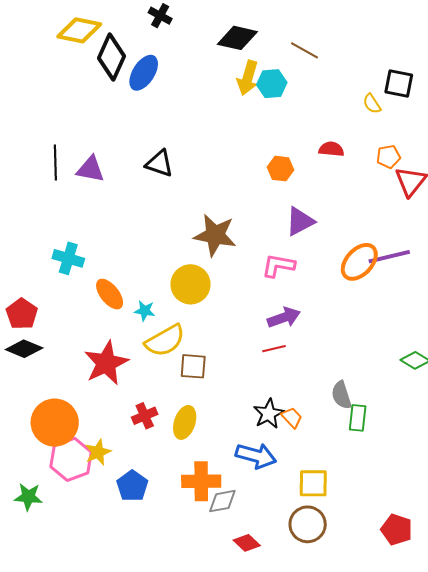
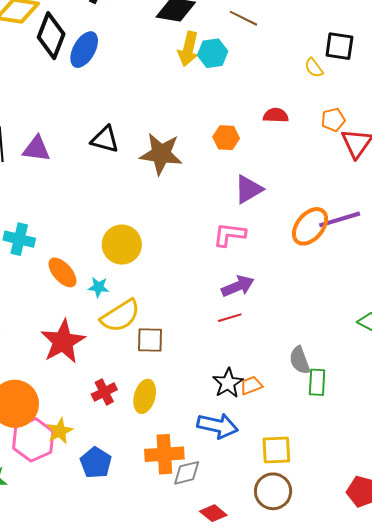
brown star: (215, 235) -> (161, 154), moved
yellow circle: (190, 284) -> (122, 245), moved
orange trapezoid: (292, 417) -> (251, 385), turned -65

